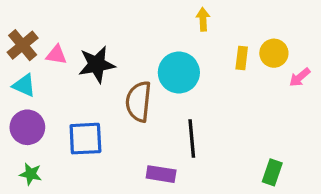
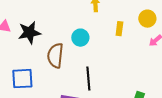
yellow circle: (274, 53) -> (147, 19), moved
cyan circle: (179, 73) -> (80, 38), size x0.7

